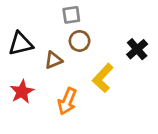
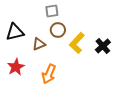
black cross: (137, 49) -> (103, 46), moved
yellow L-shape: (103, 78) -> (77, 43), moved

